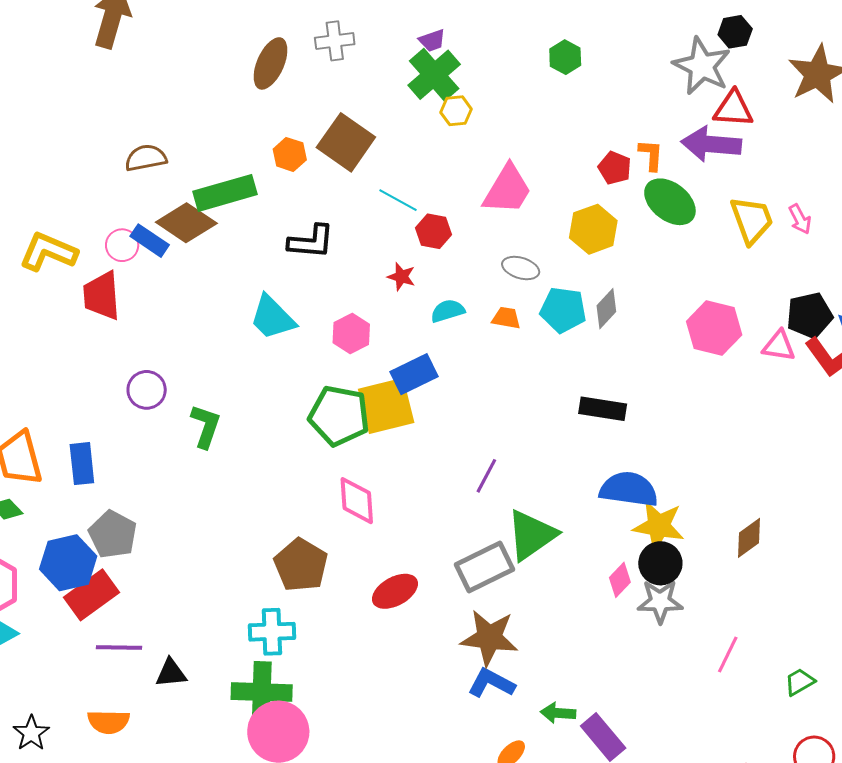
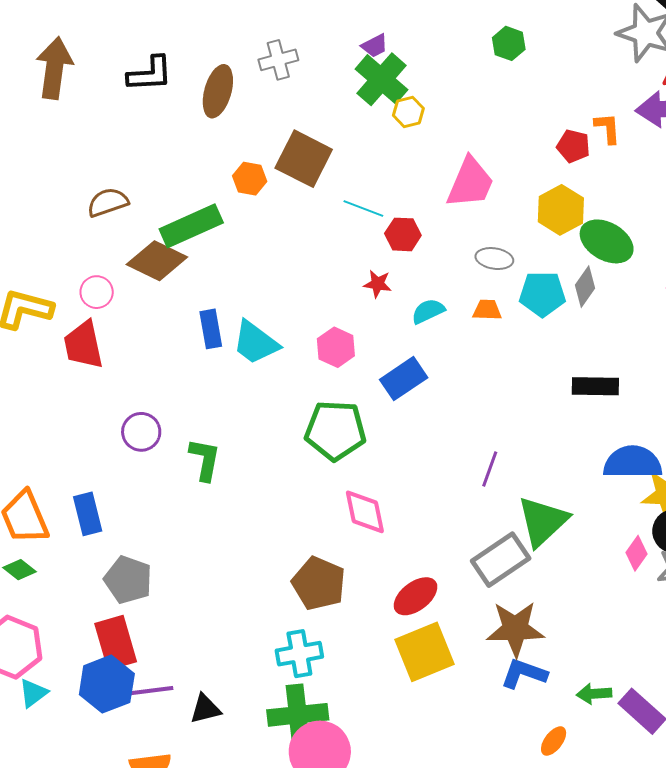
green ellipse: (670, 202) -> (607, 241), moved
blue rectangle: (150, 241) -> (211, 329), moved, turned 54
black L-shape: (311, 242) -> (150, 74), moved
yellow square: (386, 406) -> (425, 652), moved
blue hexagon: (68, 563) -> (107, 684), moved
red rectangle: (92, 595) -> (116, 643), turned -62

